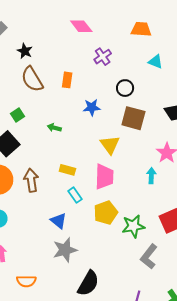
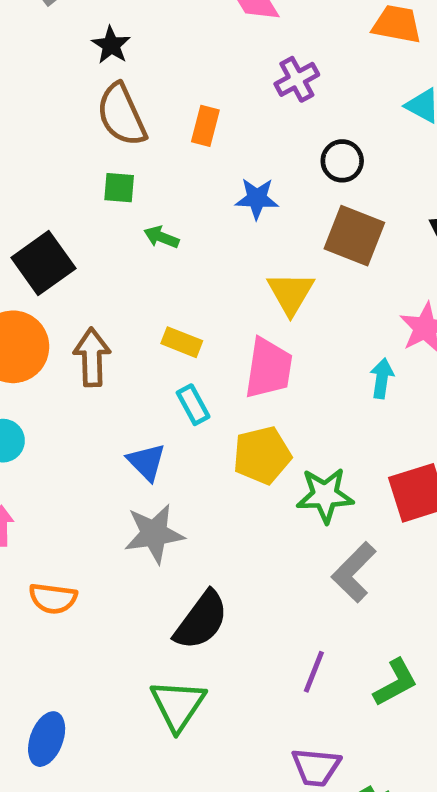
green square: (17, 115) -> (119, 188), moved, turned 32

